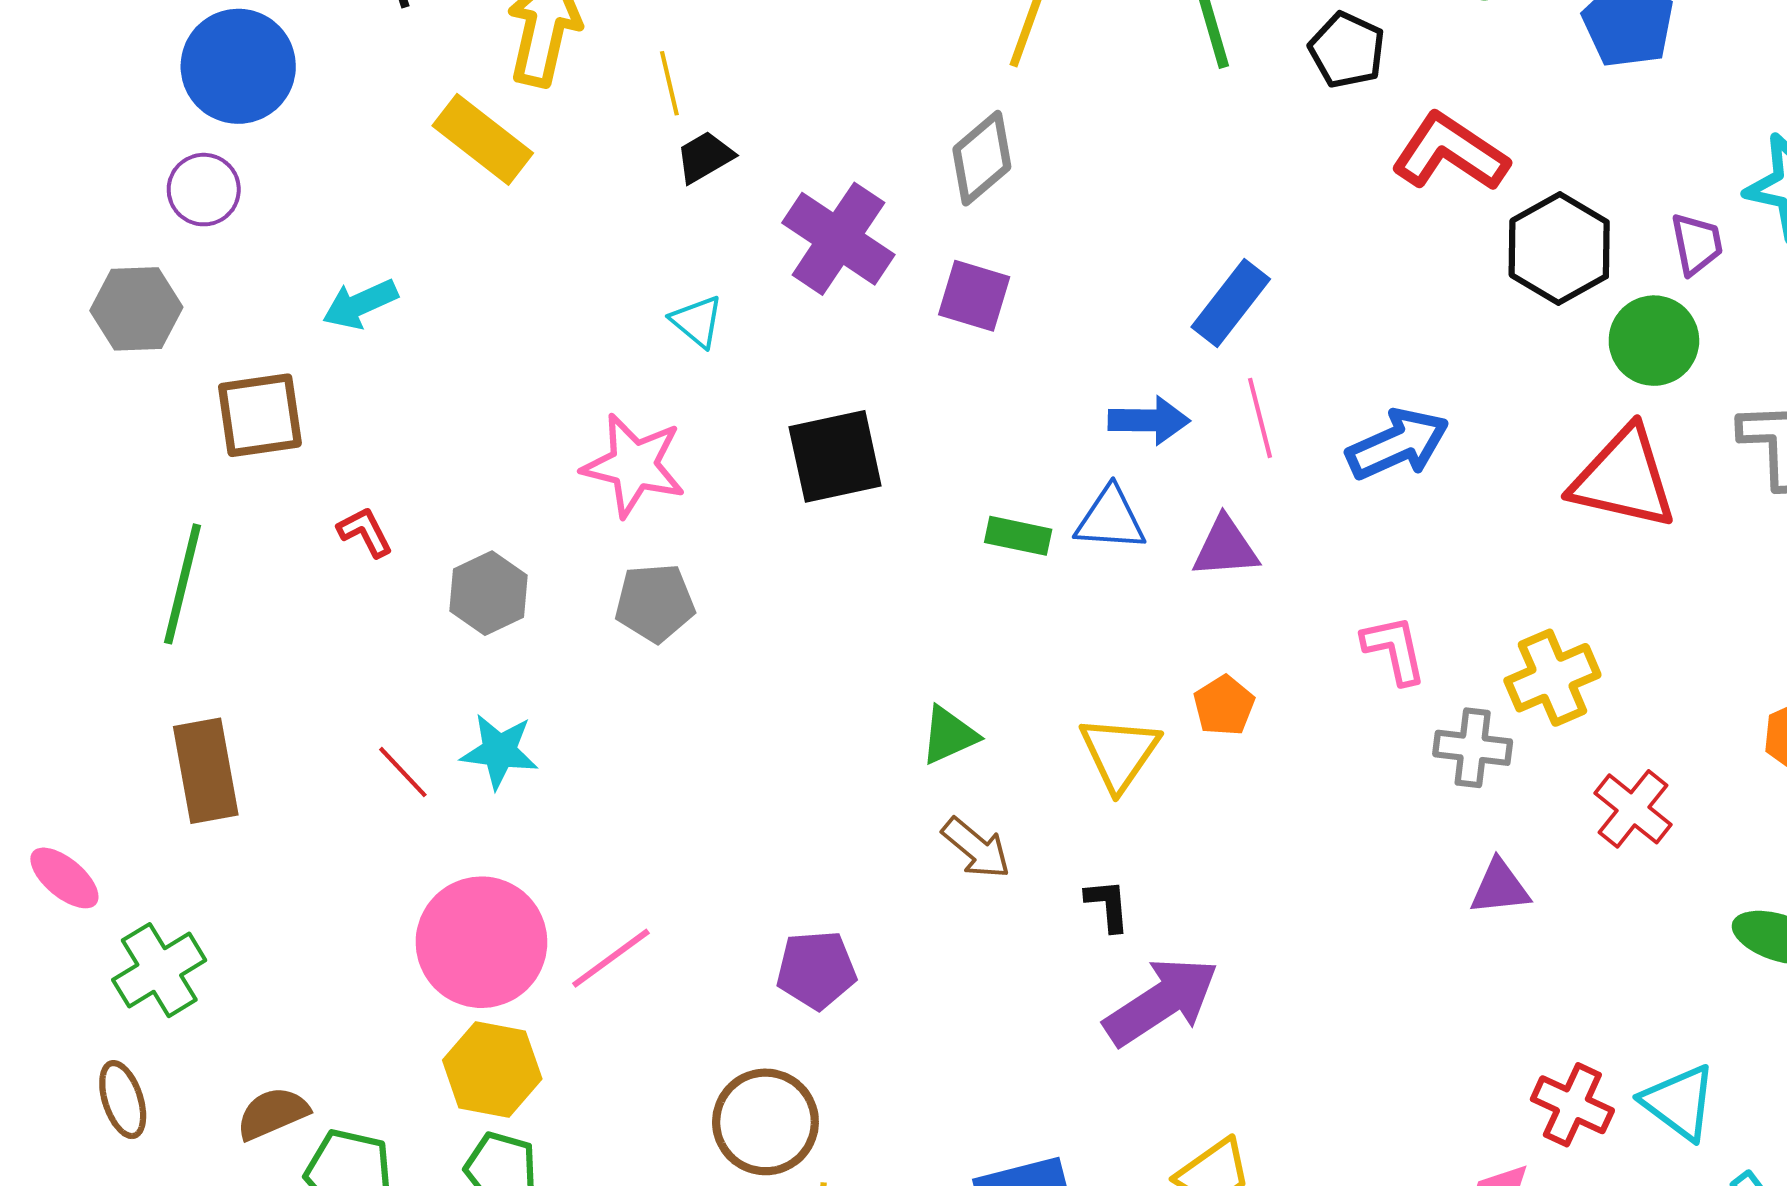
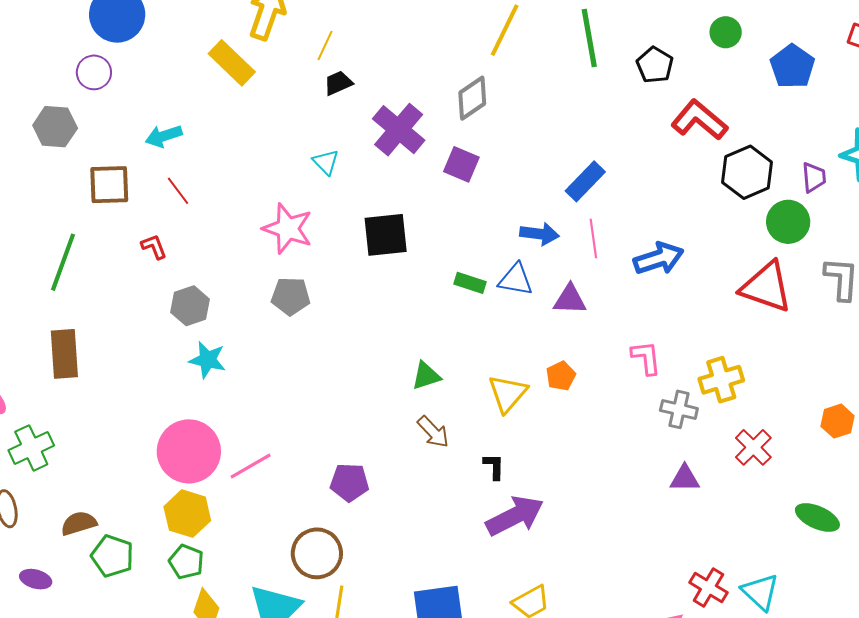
yellow line: (669, 83) -> (325, 45), turned 32
gray hexagon: (488, 593) -> (190, 306), moved
red line: (403, 772) -> (178, 191), moved

